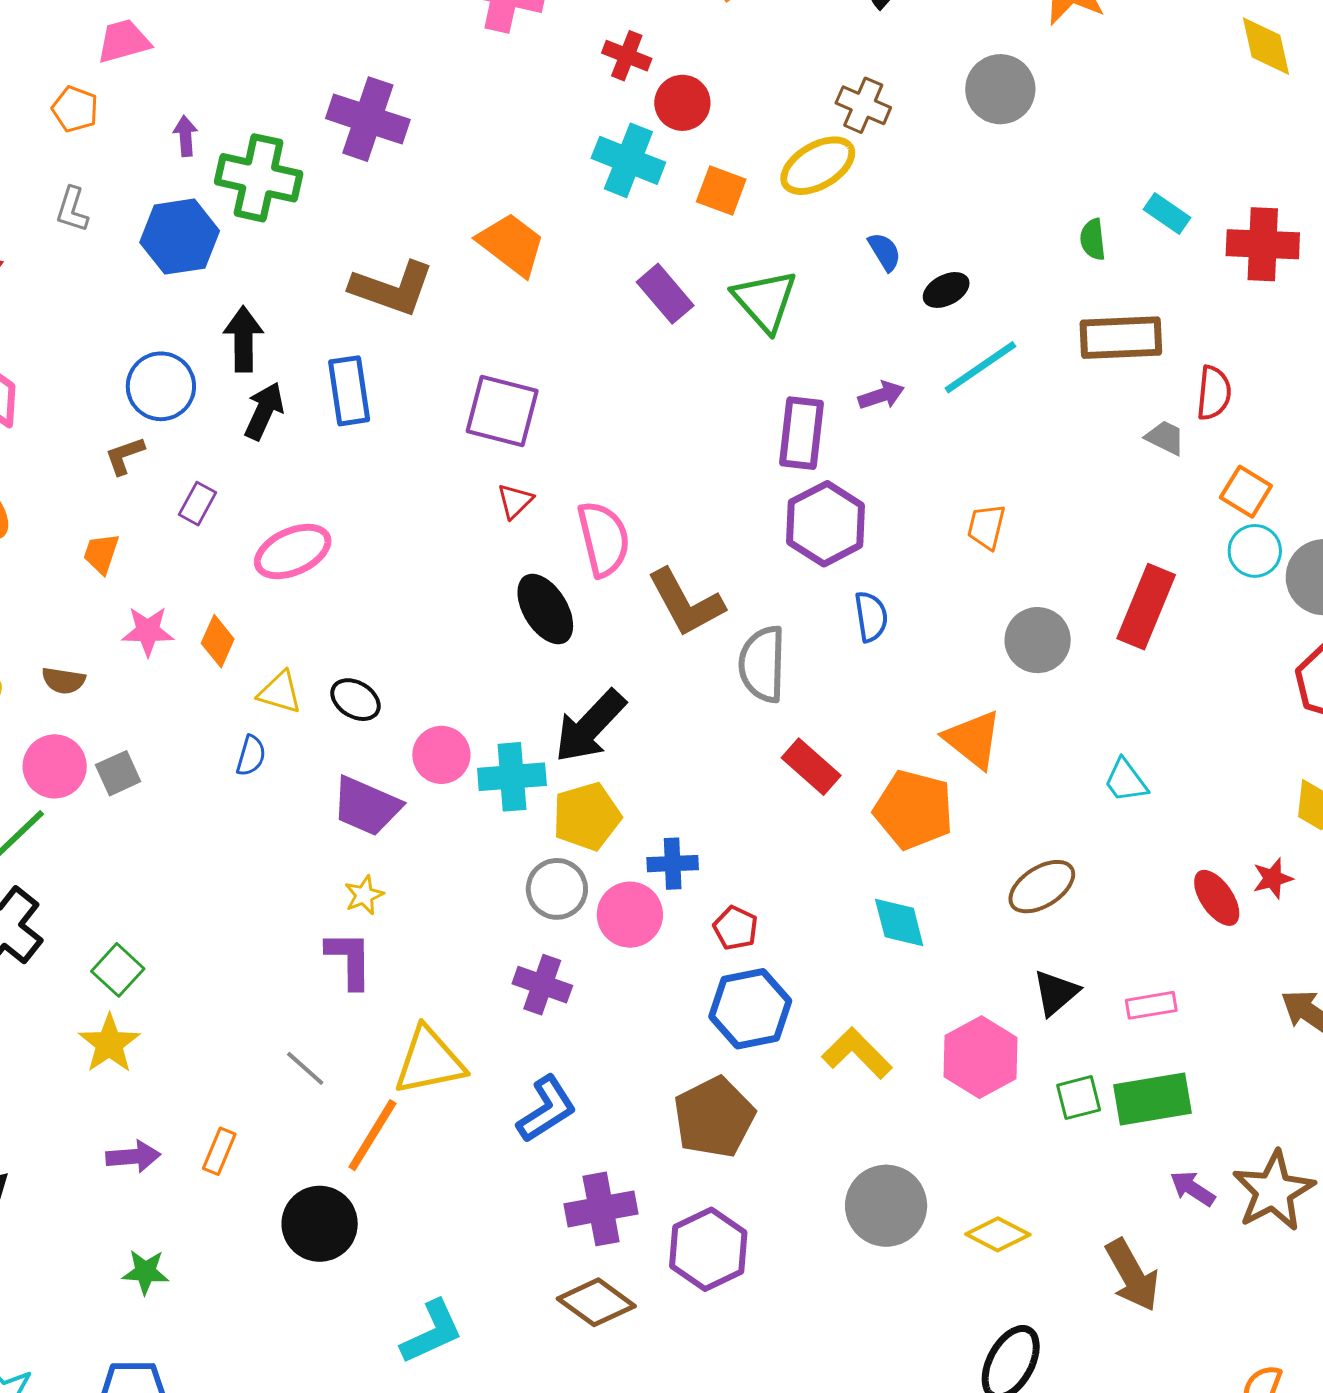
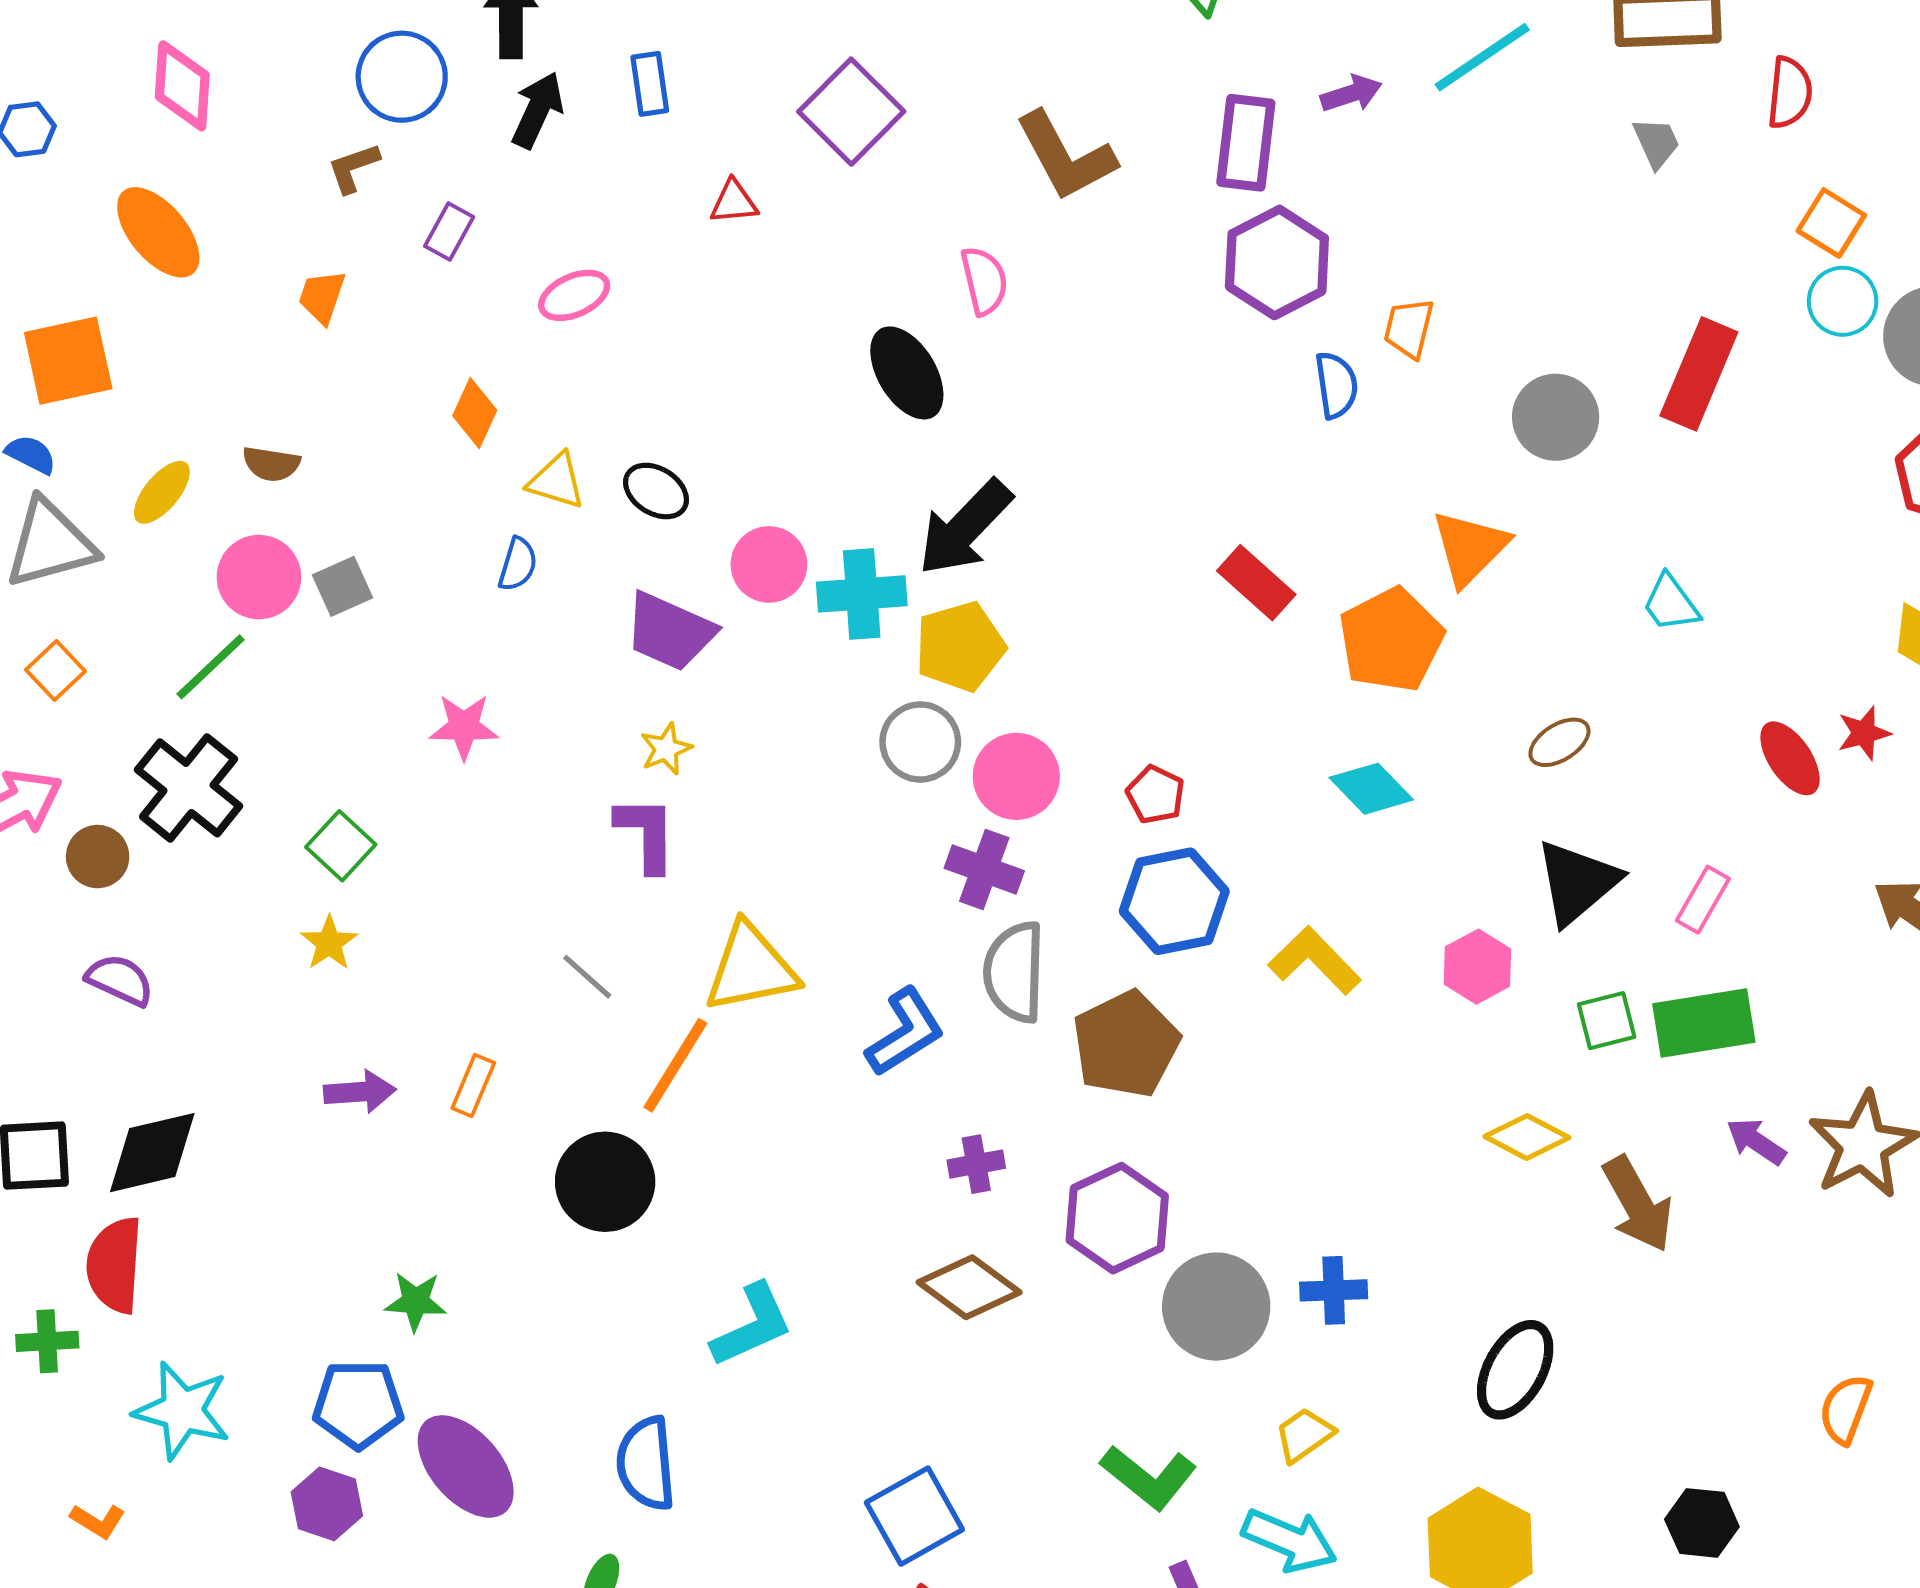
blue rectangle: (349, 391) -> (650, 84), size x0.7
purple square: (502, 411) -> (851, 112), turned 30
gray trapezoid: (1165, 438) -> (1656, 143), moved, turned 39
red triangle: (515, 501) -> (734, 202), moved, turned 39
orange trapezoid: (986, 527) -> (1409, 328), moved
pink semicircle: (604, 539) -> (984, 281), size x0.7
pink ellipse: (293, 552) -> (574, 295), size x0.7
brown L-shape: (686, 603) -> (1066, 156), moved
pink star: (148, 631) -> (464, 727), moved
gray semicircle: (762, 664) -> (1014, 972), moved
orange triangle: (973, 739) -> (1470, 548), turned 36
orange pentagon: (914, 810) -> (1391, 640), turned 30
blue cross: (673, 864) -> (1334, 1290), moved
brown ellipse: (1042, 887) -> (1559, 742), size x0.7
cyan diamond: (899, 923) -> (1371, 789), turned -30
purple cross: (542, 985) -> (984, 869), moved
black triangle: (1056, 993) -> (1577, 882), size x1.4
pink rectangle: (1151, 1005) -> (1703, 900), turned -51
yellow star: (109, 1044) -> (329, 943), size x0.7
pink hexagon: (981, 1057) -> (1477, 967), size x0.7
gray circle: (886, 1206) -> (1216, 1307), moved
purple cross: (601, 1209) -> (976, 1164), size x0.6
yellow diamond: (998, 1234) -> (1527, 1137), moved
green star: (145, 1272) -> (416, 1301), moved
brown arrow: (1132, 1275) -> (1638, 1204), moved

